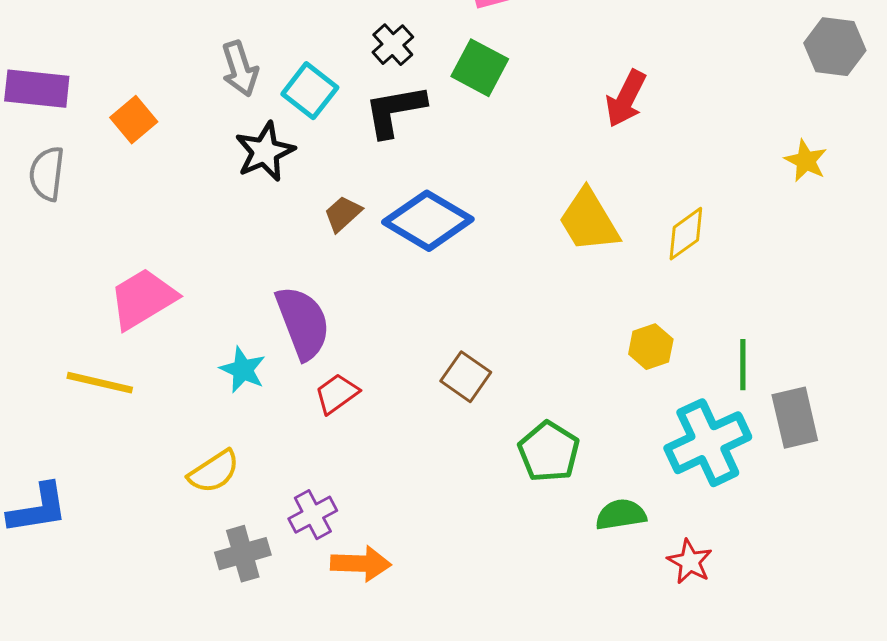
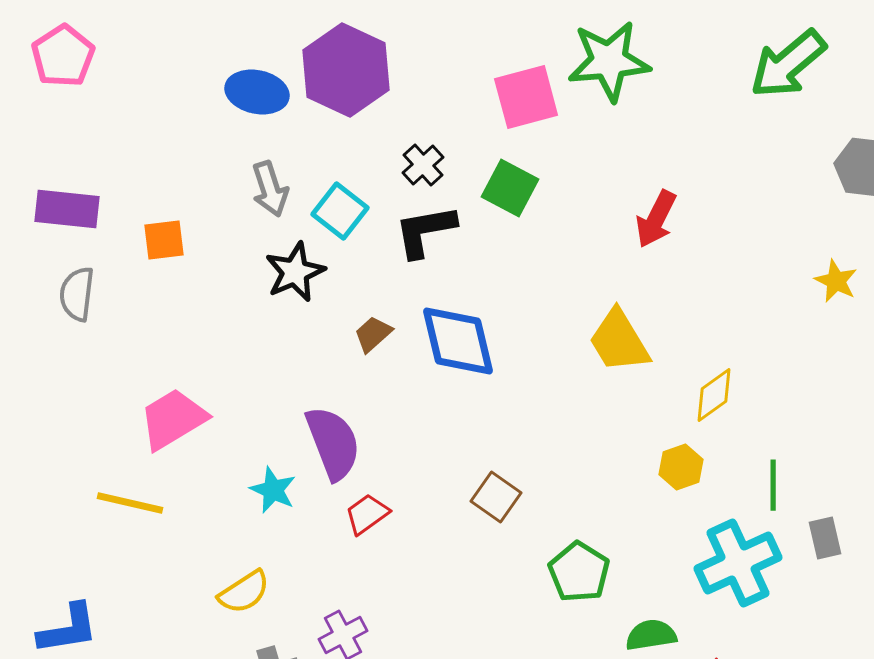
orange square: (134, 120) -> (164, 240), turned 33
blue diamond: (428, 221) -> (458, 341), turned 46
yellow diamond: (686, 234) -> (714, 395), moved
gray rectangle: (795, 418) -> (825, 538), size x0.7

